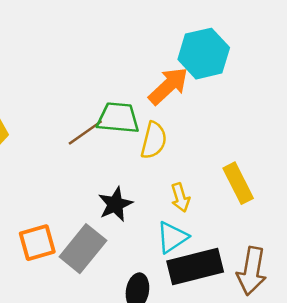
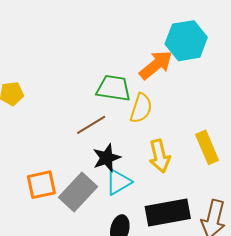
brown line: (85, 132) -> (91, 125), moved
yellow arrow: (180, 198) -> (160, 156), size x1.4
cyan triangle: (172, 237) -> (118, 182), moved

